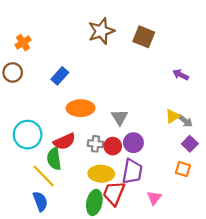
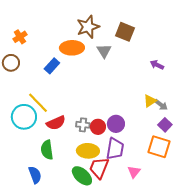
orange ellipse: (81, 108) -> (72, 48), moved
gray triangle: (120, 117) -> (104, 51), moved
green semicircle: (54, 159) -> (47, 150), moved
orange square: (183, 169) -> (159, 147), size x1.6
yellow line: (44, 176) -> (38, 103), moved
green ellipse: (94, 202) -> (82, 176), turned -60

